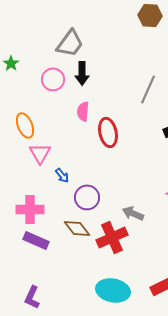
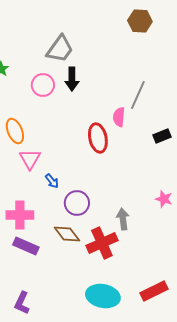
pink semicircle: (83, 111) -> (119, 117), moved
gray arrow: (133, 213) -> (123, 219), turned 60

